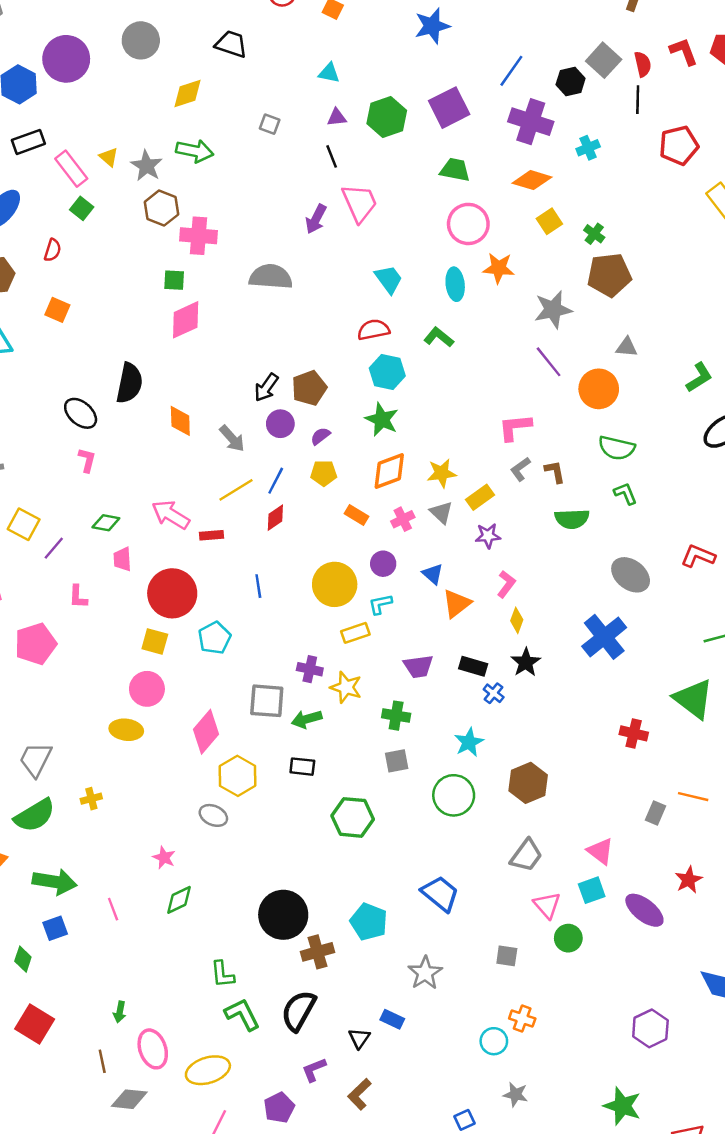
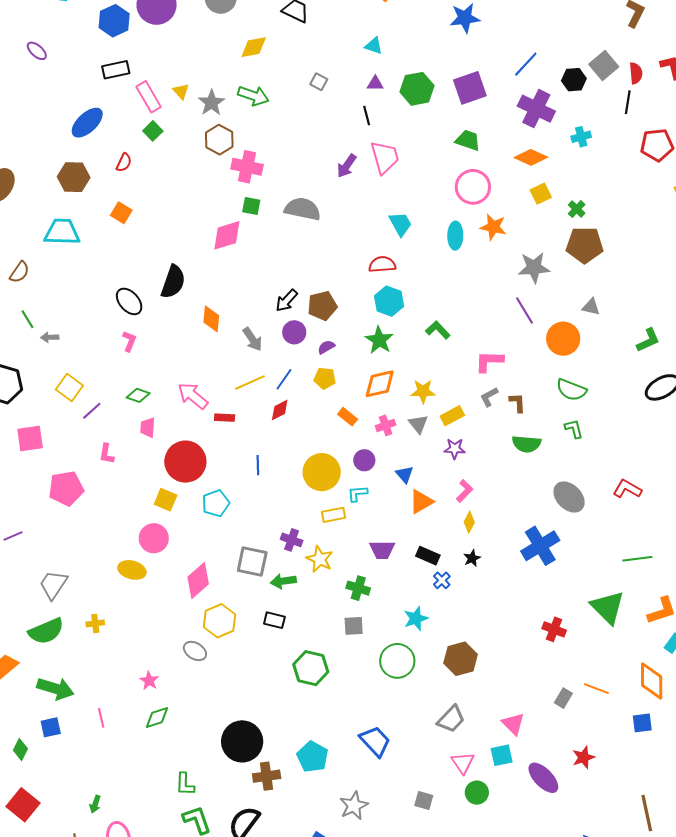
green square: (174, 280) -> (251, 206), moved
green L-shape: (439, 337) -> (438, 330), moved
black star: (526, 662) -> (472, 558), size x0.7

